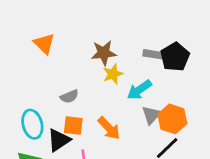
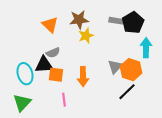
orange triangle: (44, 44) -> (50, 25), moved
cyan arrow: (139, 90) -> (146, 48), moved, turned 126
orange arrow: (109, 128) -> (83, 77), turned 42
black triangle: (59, 140) -> (44, 65), moved, turned 30

